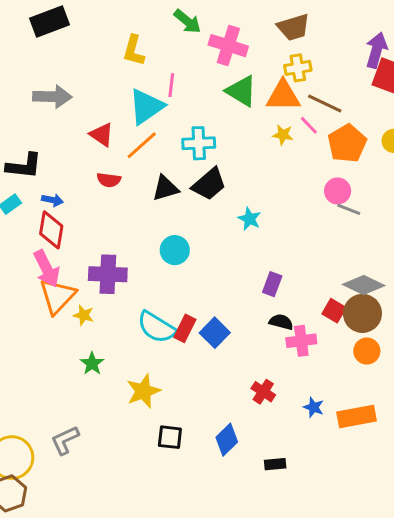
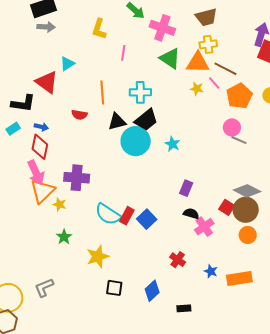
gray arrow: (52, 97) -> (46, 27), moved, size x0.7
cyan triangle: (146, 107) -> (67, 64), moved, size x0.6
red triangle: (102, 135) -> (47, 82), moved, size x1.4
orange line: (142, 145) -> (102, 92), turned -55
cyan circle: (175, 250) -> (136, 141), moved, size x1.5
pink cross: (301, 341) -> (204, 227), turned -30

